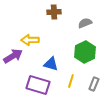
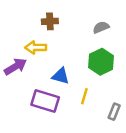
brown cross: (54, 12) -> (50, 21), moved
gray rectangle: (94, 84) -> (114, 112), moved

